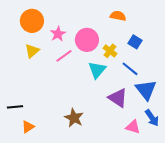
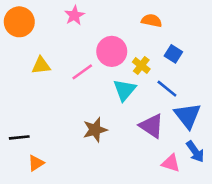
orange circle: (32, 21) -> (19, 22), moved
pink star: (58, 34) -> (74, 15), moved
yellow triangle: (32, 51) -> (41, 65), turned 35
brown star: (74, 118) -> (95, 130), moved, turned 30

